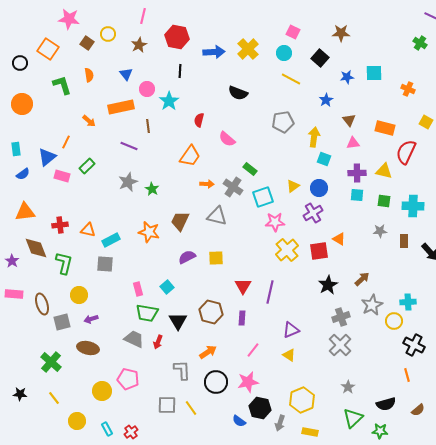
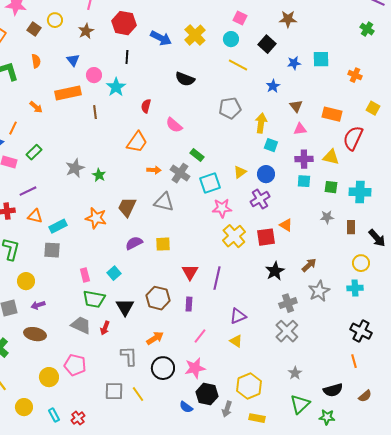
blue arrow: (214, 52) -> (161, 38), turned 30
purple line: (129, 146) -> (28, 191), moved, turned -48
yellow circle: (394, 321) -> (361, 263), moved

